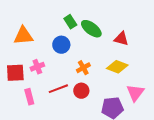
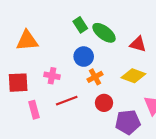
blue circle: (61, 45) -> (84, 57), moved
pink cross: (37, 67) -> (52, 76), moved, turned 32
red circle: (81, 91) -> (104, 103), moved

